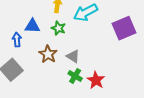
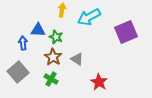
green star: (58, 28) -> (56, 37), moved
green cross: (75, 76) -> (51, 79), moved

